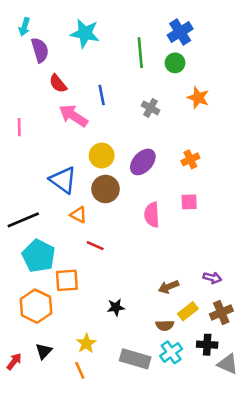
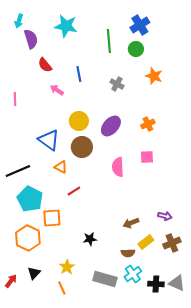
pink arrow: (73, 116) -> (57, 90), size x0.6
red line: (95, 246) -> (74, 191), turned -56
black cross: (207, 345) -> (156, 284), moved

